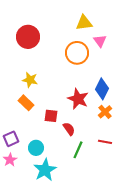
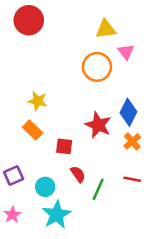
red circle: (28, 37) -> (29, 20), moved
red semicircle: (69, 129) -> (78, 174), moved
pink star: (10, 160) -> (12, 215), moved

